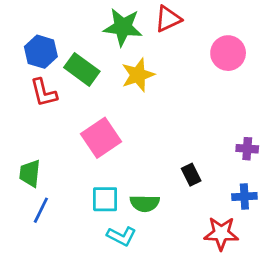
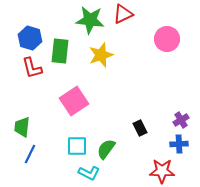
green rectangle: (82, 69) -> (60, 51), turned 60
purple cross: (247, 149) -> (181, 120), moved, turned -35
green semicircle: (145, 203) -> (106, 149), turned 125

